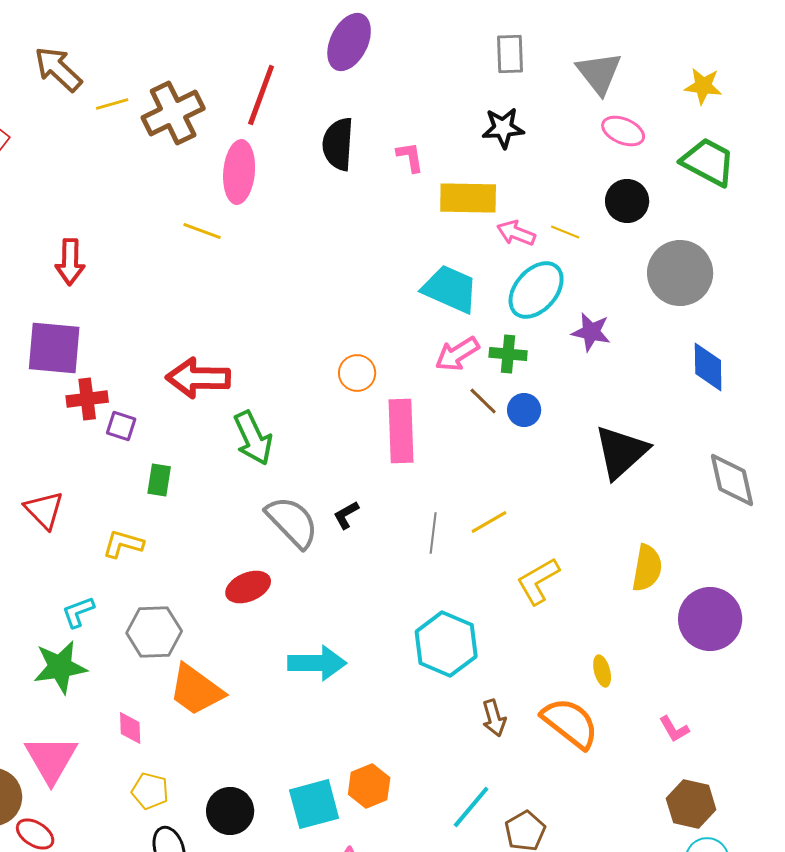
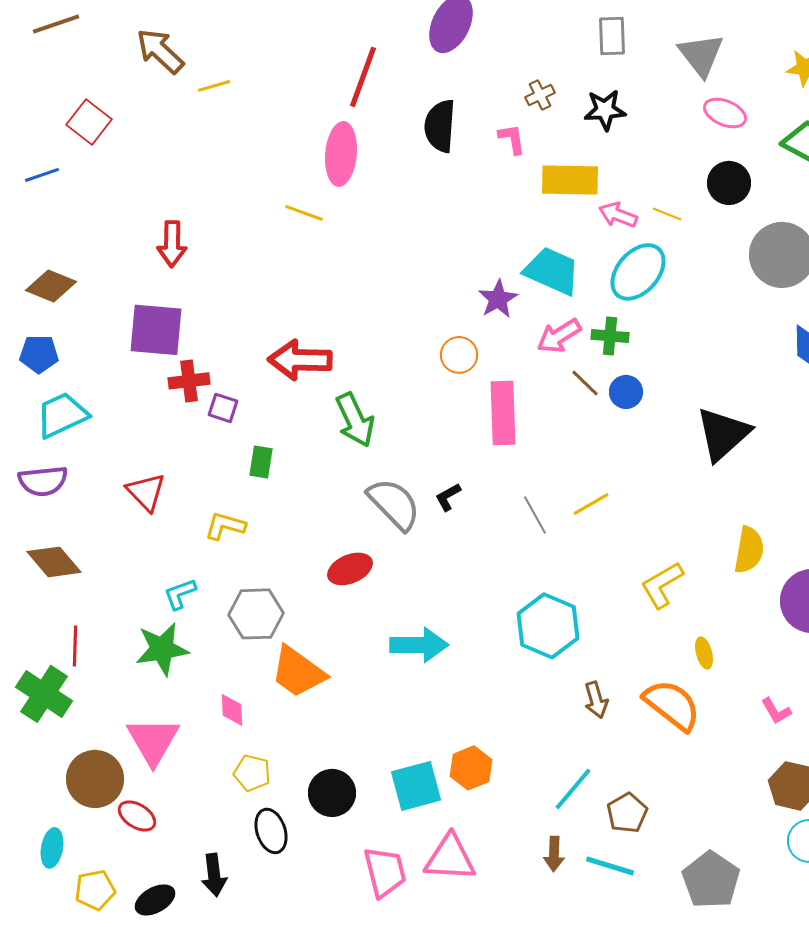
brown cross: (173, 113) -> (540, 95), moved, size x0.5
purple star: (591, 332) -> (498, 299), moved, turned 30
gray line: (433, 533) -> (535, 515), turned -36
yellow L-shape: (538, 581) -> (662, 585), moved

